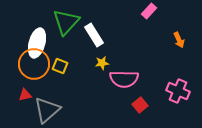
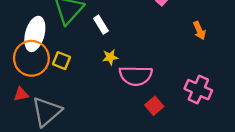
white rectangle: (94, 35) -> (101, 25), size x0.7

